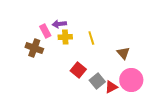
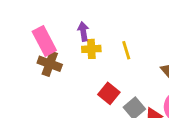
purple arrow: (59, 24) -> (83, 32), turned 88
pink rectangle: (45, 31) -> (44, 41), moved, size x1.5

